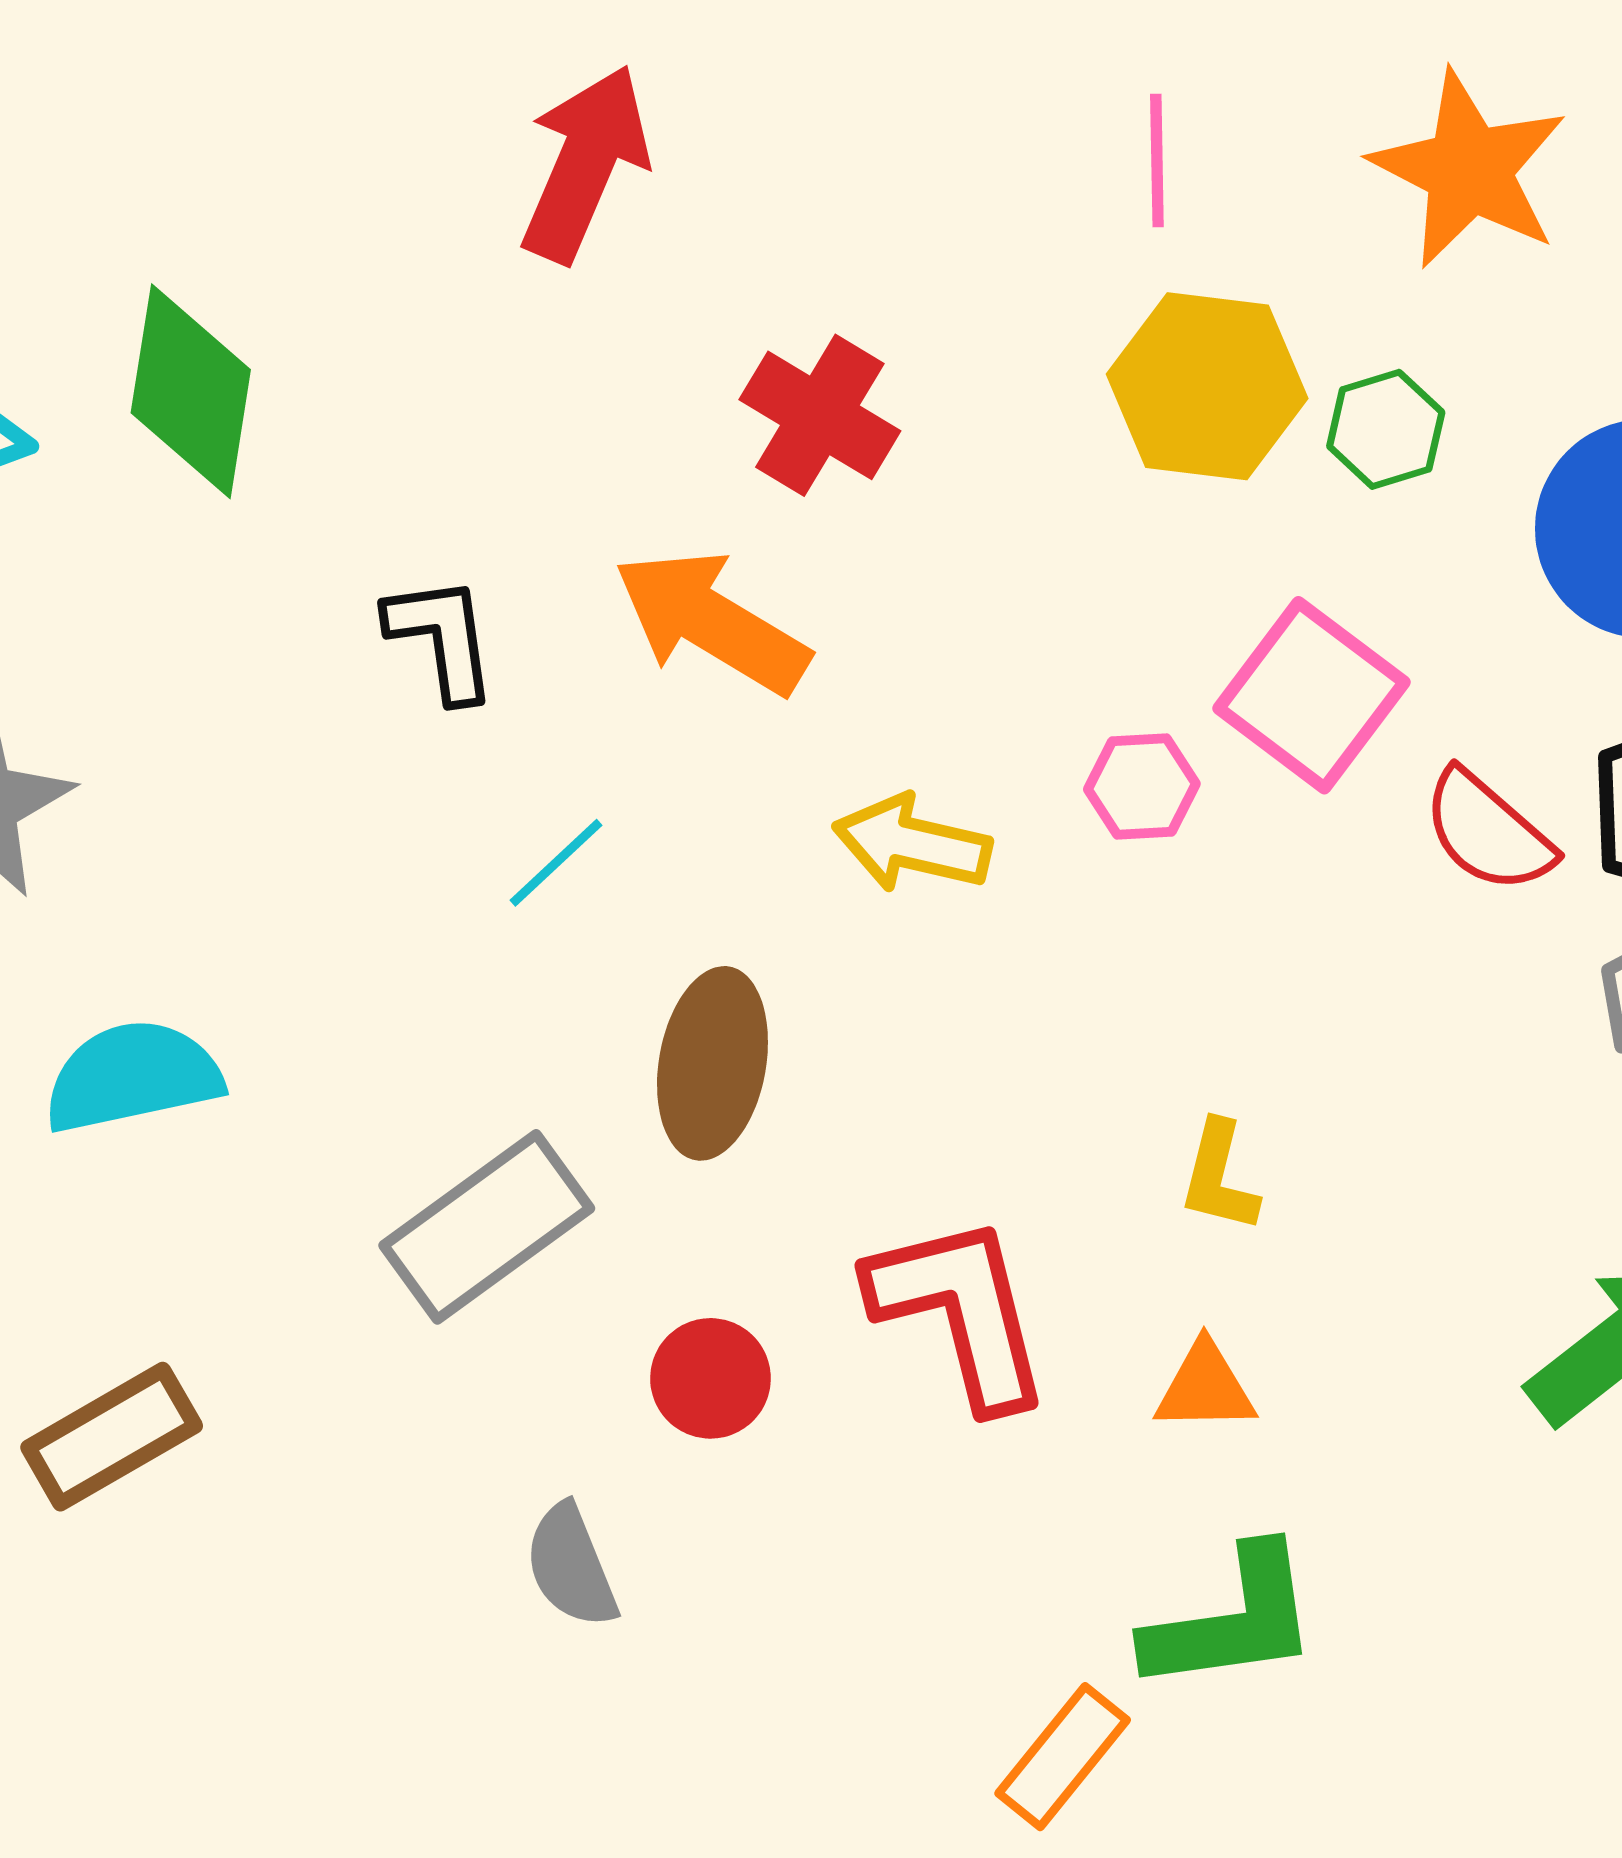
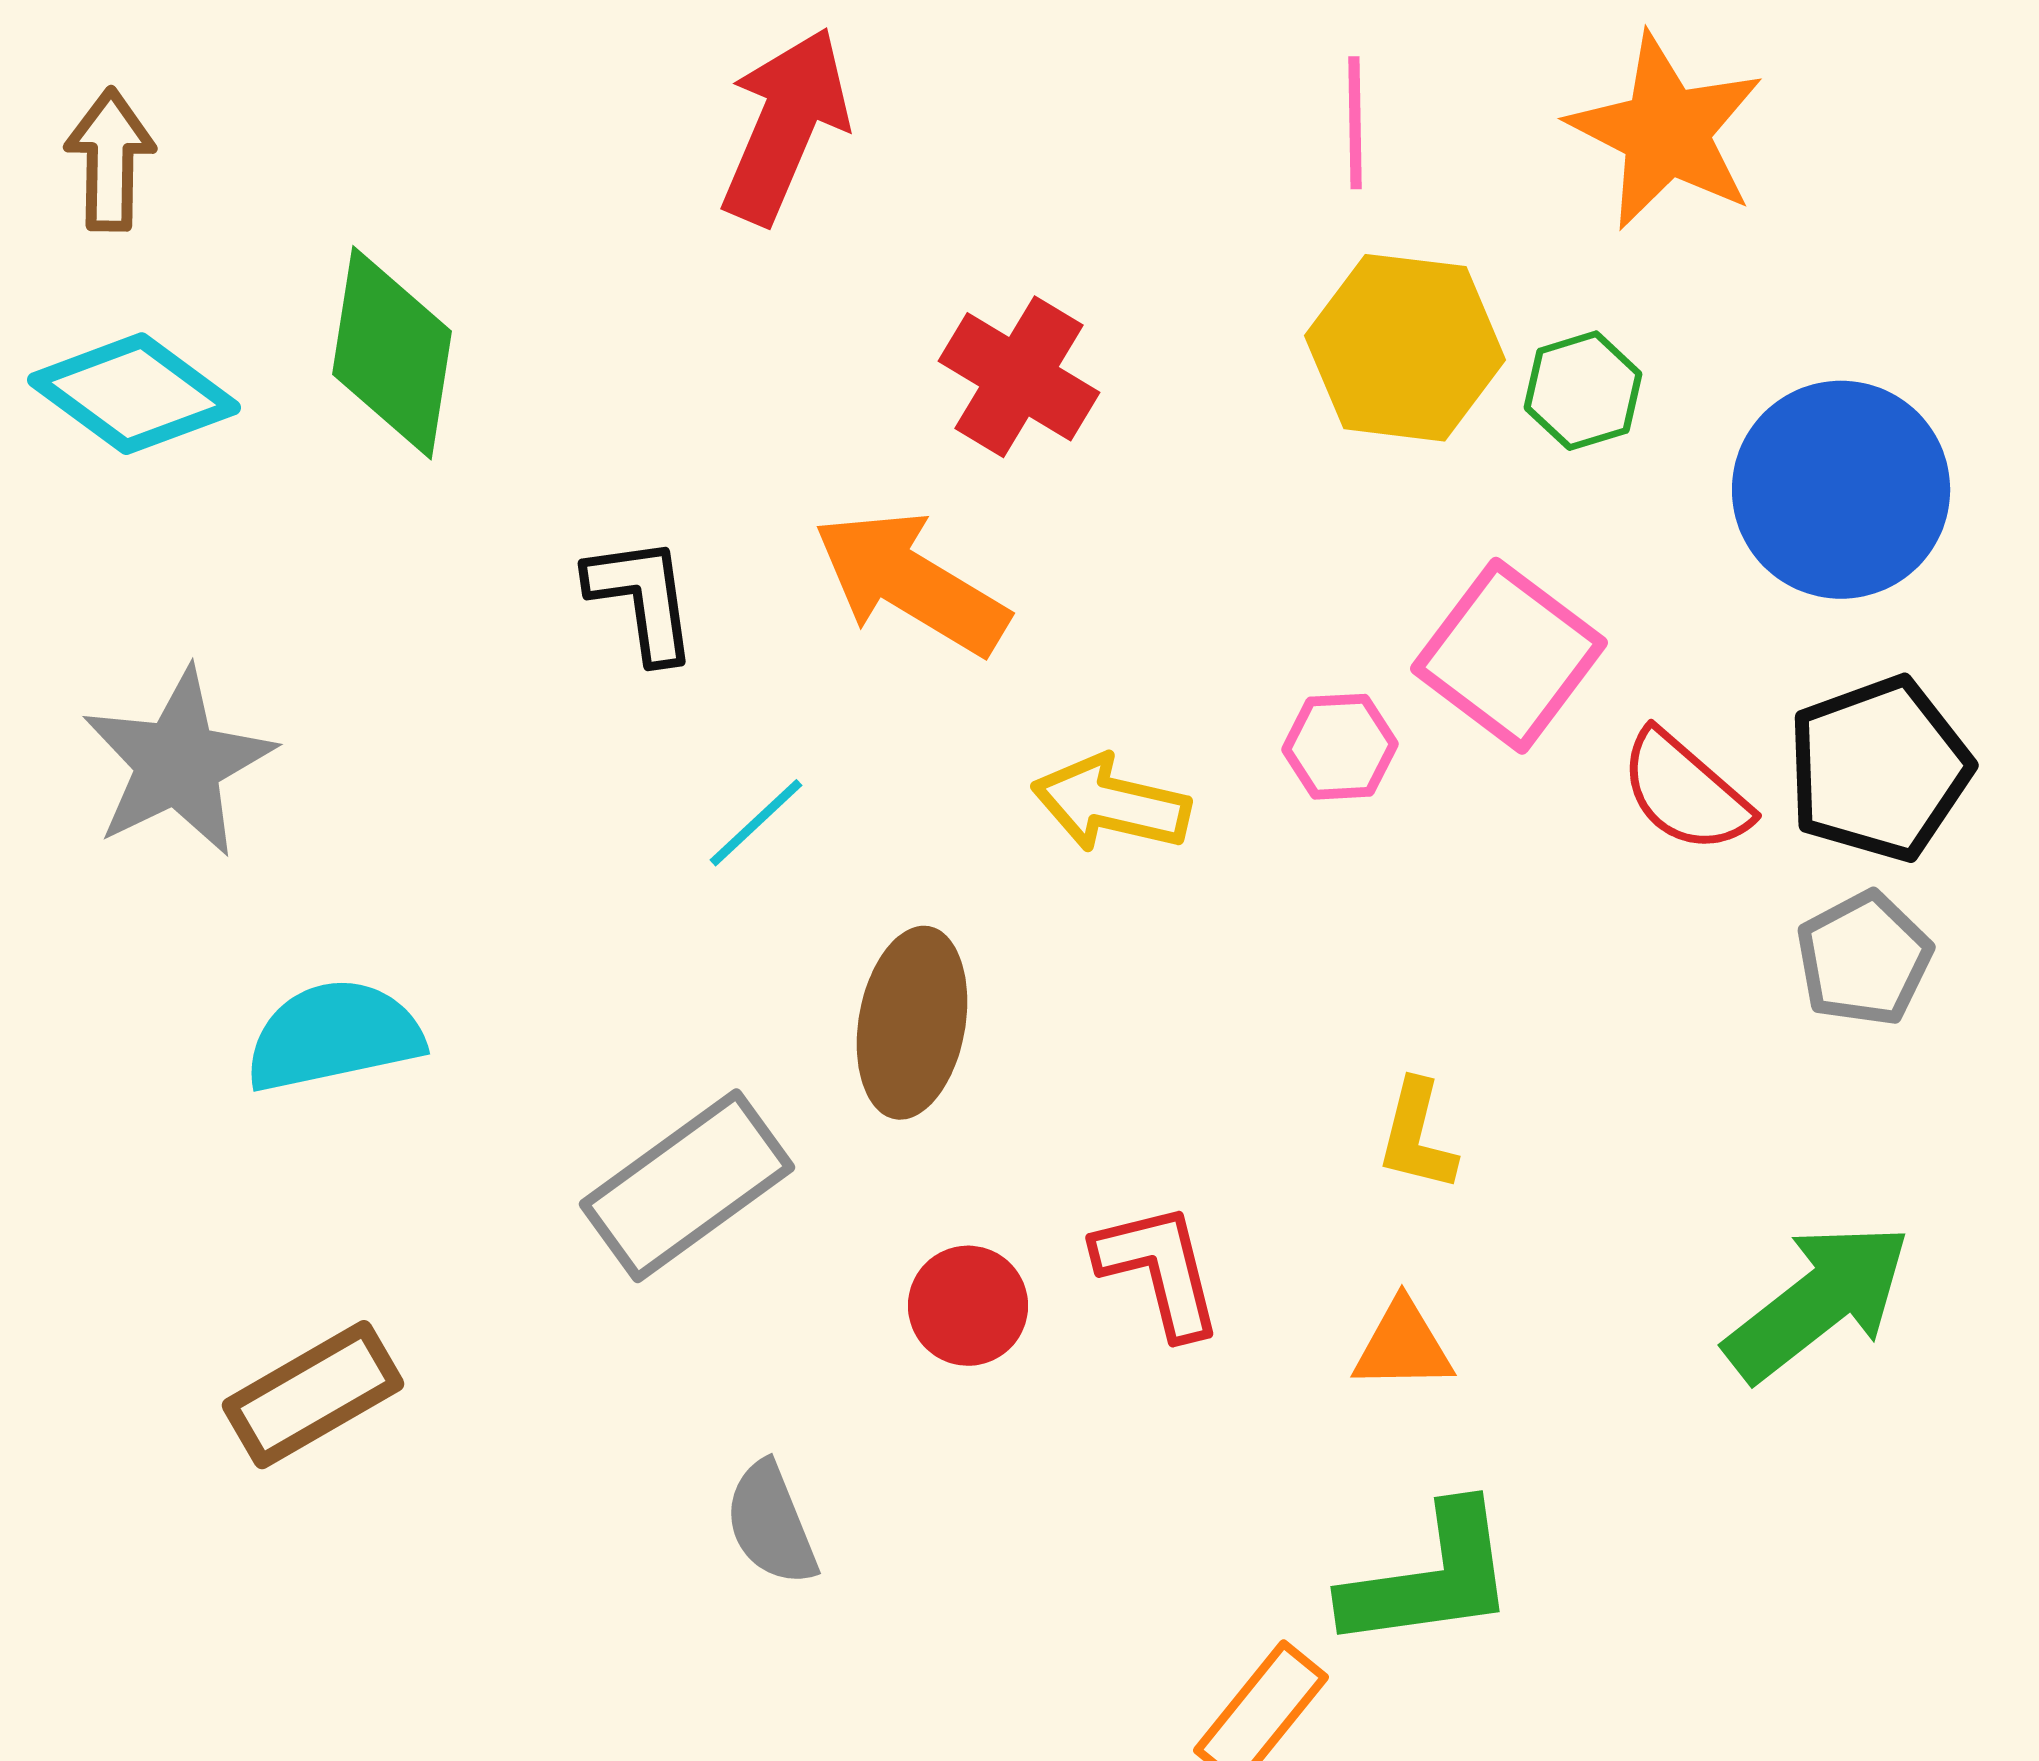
red L-shape: (960, 1311) -> (1159, 1270), size x0.7
red circle: (710, 1378) -> (968, 1306), moved

